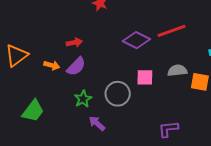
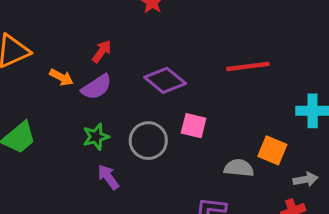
purple diamond: (136, 40) -> (165, 80), moved
red arrow: (74, 43) -> (102, 51), turned -56
gray semicircle: (177, 70) -> (239, 168), moved

